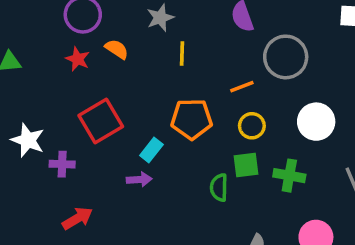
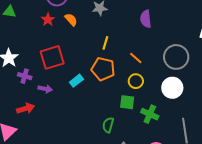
yellow line: (182, 54) -> (105, 43), moved
gray circle: (286, 57) -> (176, 57), moved
orange line: (242, 87) -> (136, 58), turned 48
purple arrow: (139, 179) -> (45, 89), moved
green semicircle: (219, 187) -> (108, 125), moved

